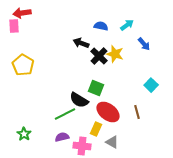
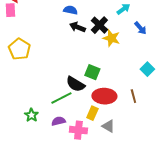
blue semicircle: (101, 26) -> (70, 10), moved
black cross: (99, 56) -> (99, 25), moved
red ellipse: (108, 112) -> (104, 96), turned -35
green star: (24, 134) -> (31, 115), moved

